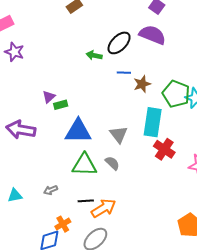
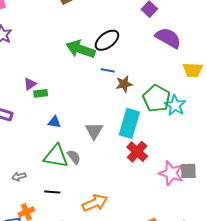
purple semicircle: (152, 35) -> (168, 38), moved
green arrow: (94, 55) -> (81, 49), size x1.8
blue triangle: (78, 131) -> (54, 122), size x0.5
gray semicircle: (112, 163) -> (74, 157), moved
orange arrow: (104, 208) -> (95, 203), moved

